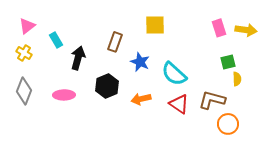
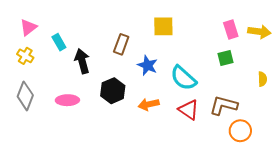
black arrow: (78, 58) -> (82, 61), turned -30
green square: (228, 62) -> (226, 58), moved
yellow semicircle: (237, 79) -> (262, 79), moved

